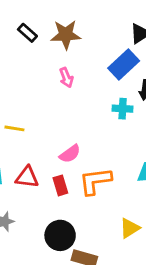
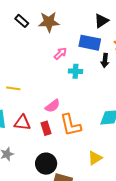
blue rectangle: (124, 64) -> (90, 43), turned 55
pink arrow: (66, 78) -> (60, 53), moved, turned -112
cyan cross: (123, 109) -> (76, 71), moved
orange L-shape: (95, 181) -> (70, 125), turned -95

